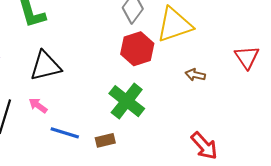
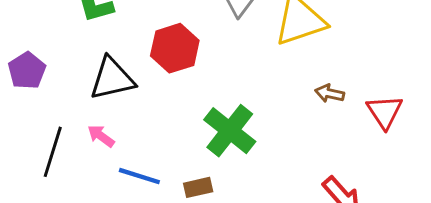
red hexagon: (137, 49) -> (175, 48), moved
red triangle: (247, 57) -> (385, 112), moved

